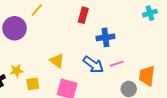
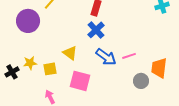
blue cross: (105, 37) -> (96, 30), moved, turned -36
yellow square: (33, 84) -> (50, 69), moved

